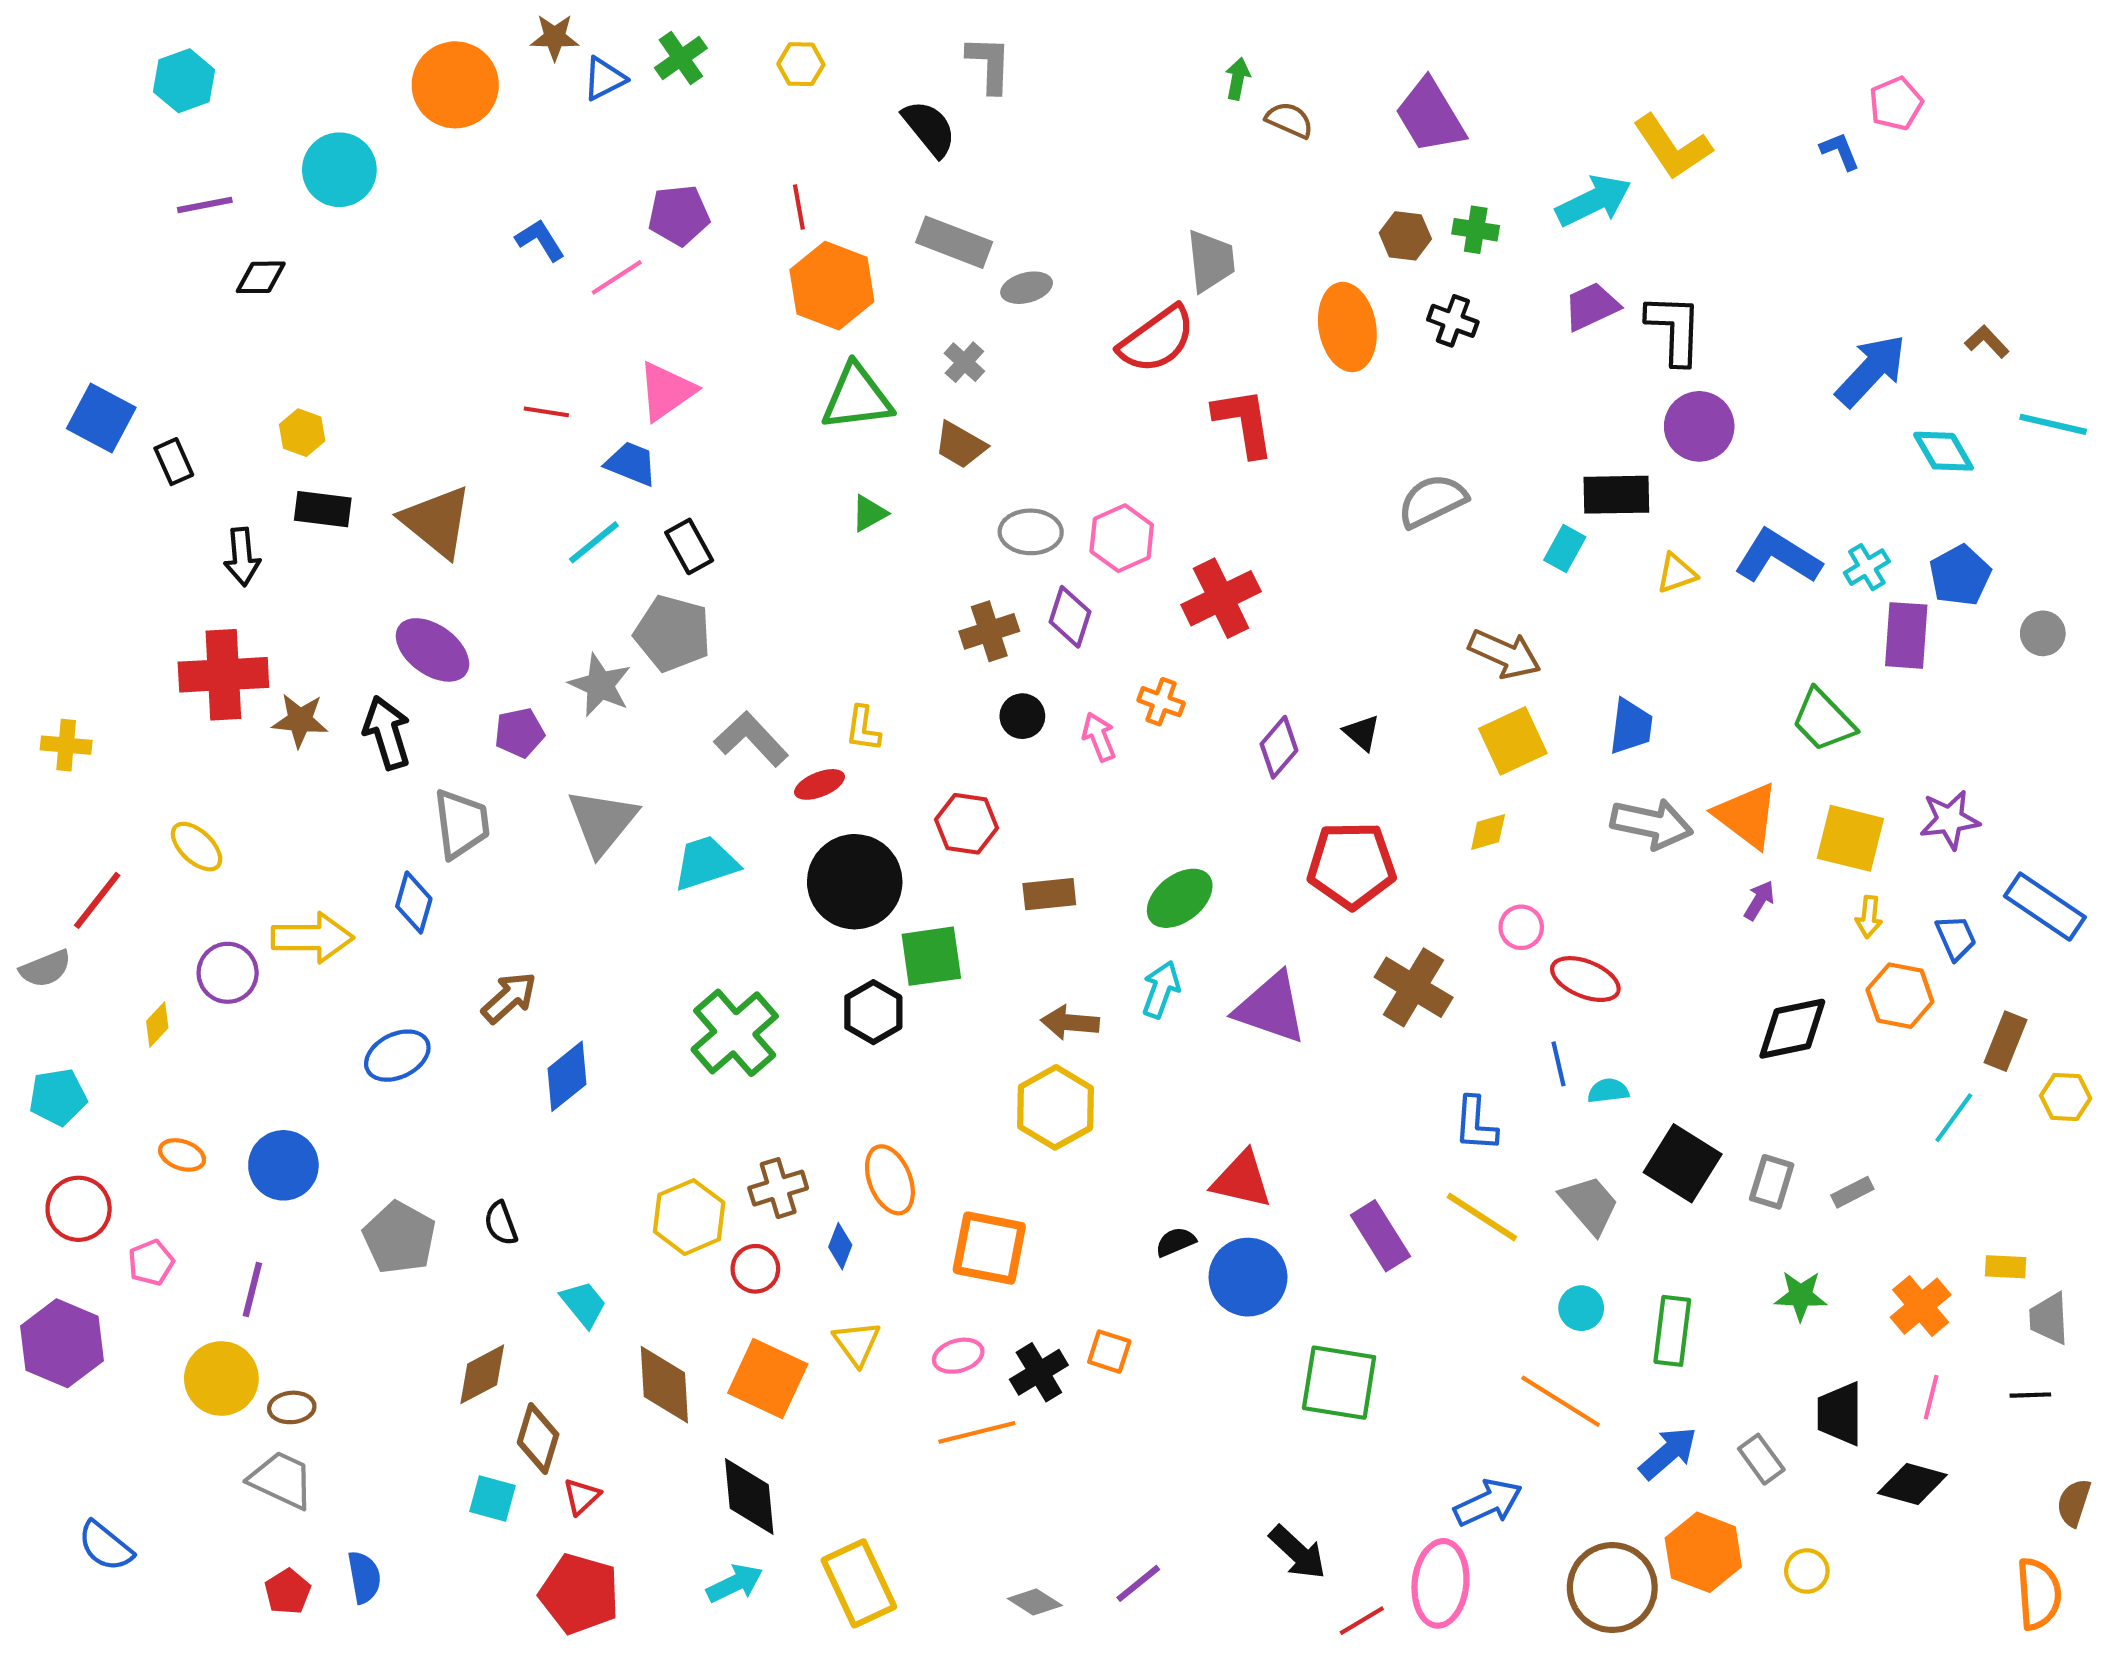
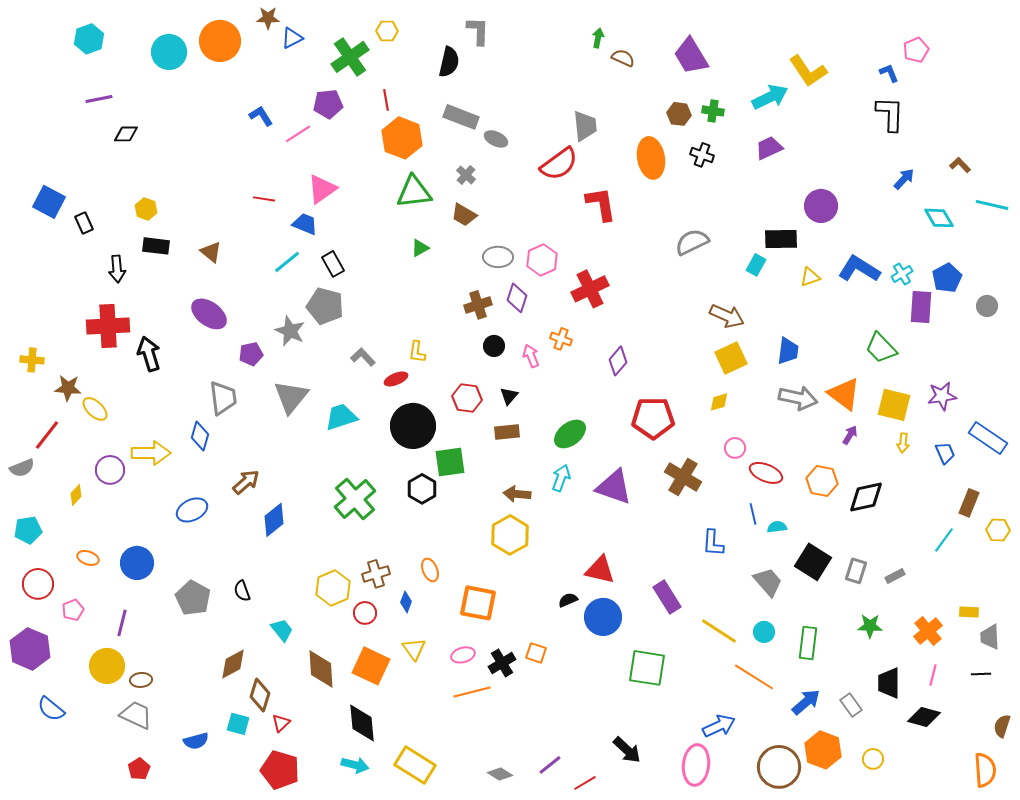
green cross: (681, 58) -> (350, 57), moved, size x1.5
black semicircle: (929, 128) -> (449, 62), turned 52
cyan circle: (339, 170) -> (169, 52), moved
gray ellipse: (1027, 288) -> (496, 139), turned 40
black L-shape: (1674, 329) -> (890, 114), moved
blue arrow: (1871, 370) -> (904, 179), size x0.6
brown triangle: (437, 522) -> (211, 252), size x0.6
brown star: (300, 720) -> (68, 388), moved
black arrow: (387, 733) -> (149, 354), moved
black triangle: (1362, 733) -> (509, 396), moved, turned 30
gray L-shape: (751, 739) -> (363, 357), size x0.7
orange hexagon: (1900, 996) -> (822, 481), moved
orange ellipse: (890, 1180) -> (430, 570), size x0.7
yellow line: (1482, 1217) -> (719, 631), moved
blue semicircle: (105, 1546) -> (51, 709), moved
blue semicircle: (364, 1577) -> (196, 741), moved, turned 85
cyan arrow: (735, 1583) -> (355, 765), turned 40
yellow rectangle: (859, 1583) -> (415, 765), turned -33
red line: (1362, 1621) -> (585, 783), moved

